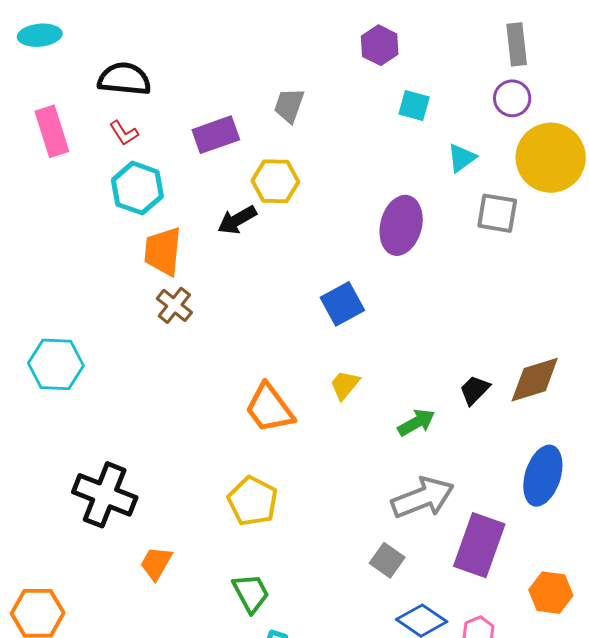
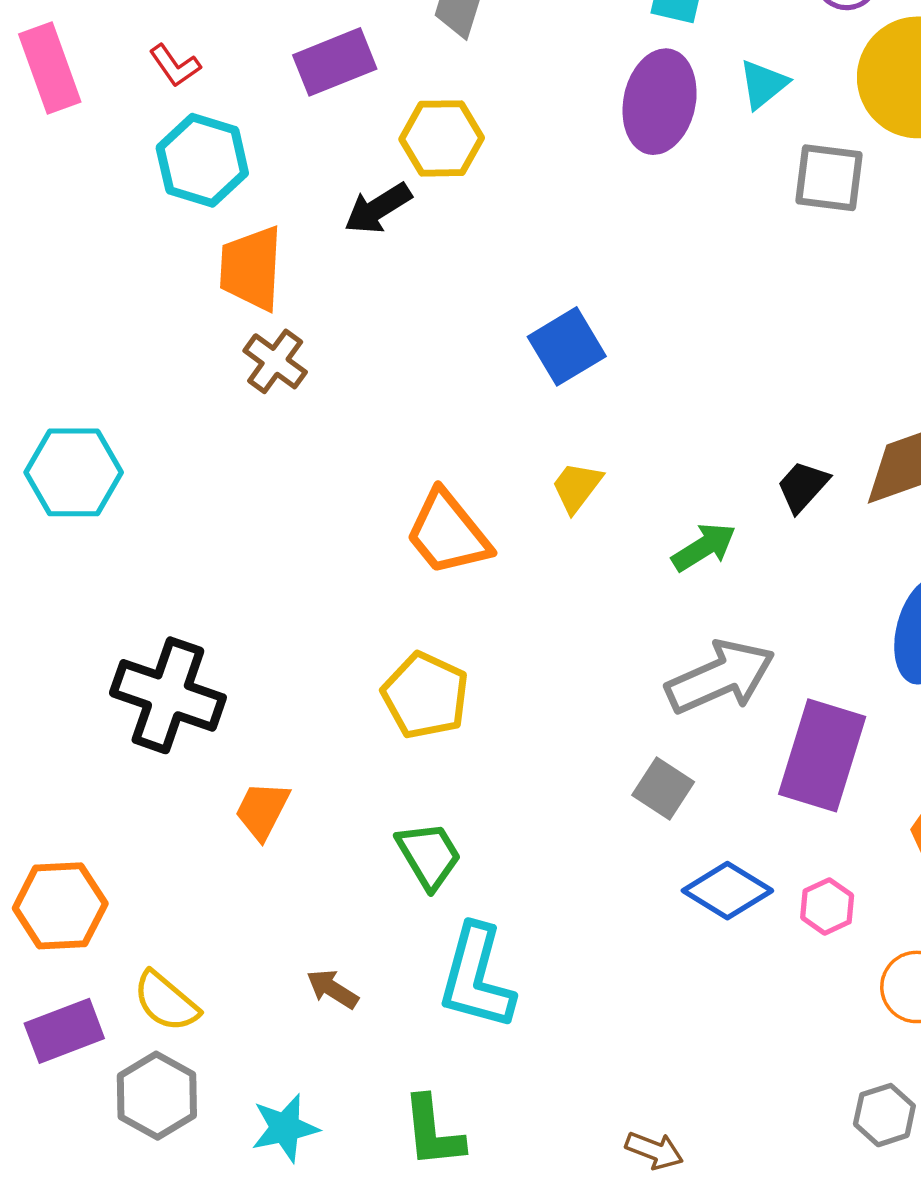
purple ellipse: (401, 225) -> (660, 102), moved

